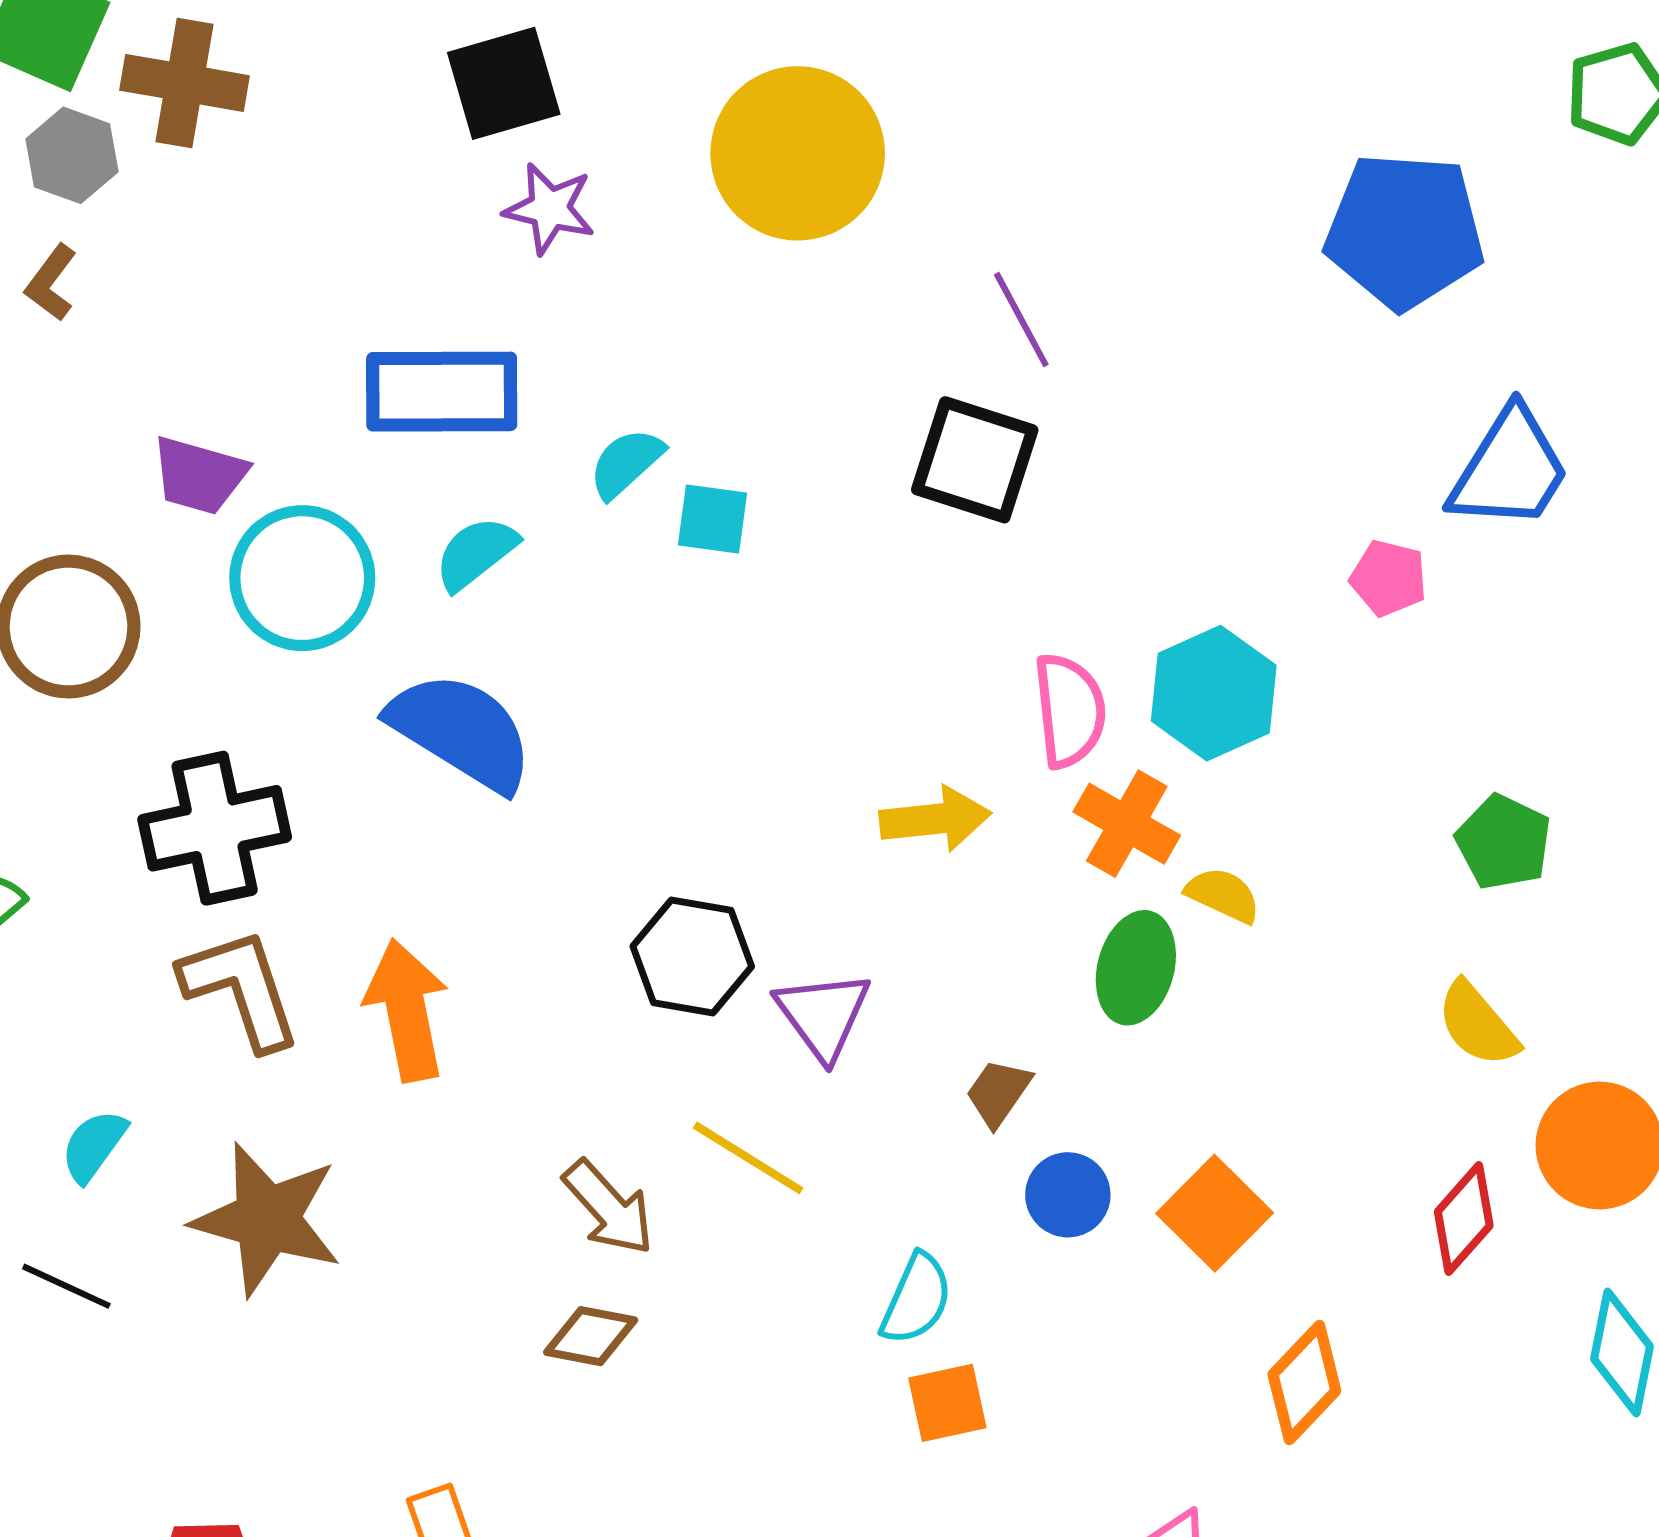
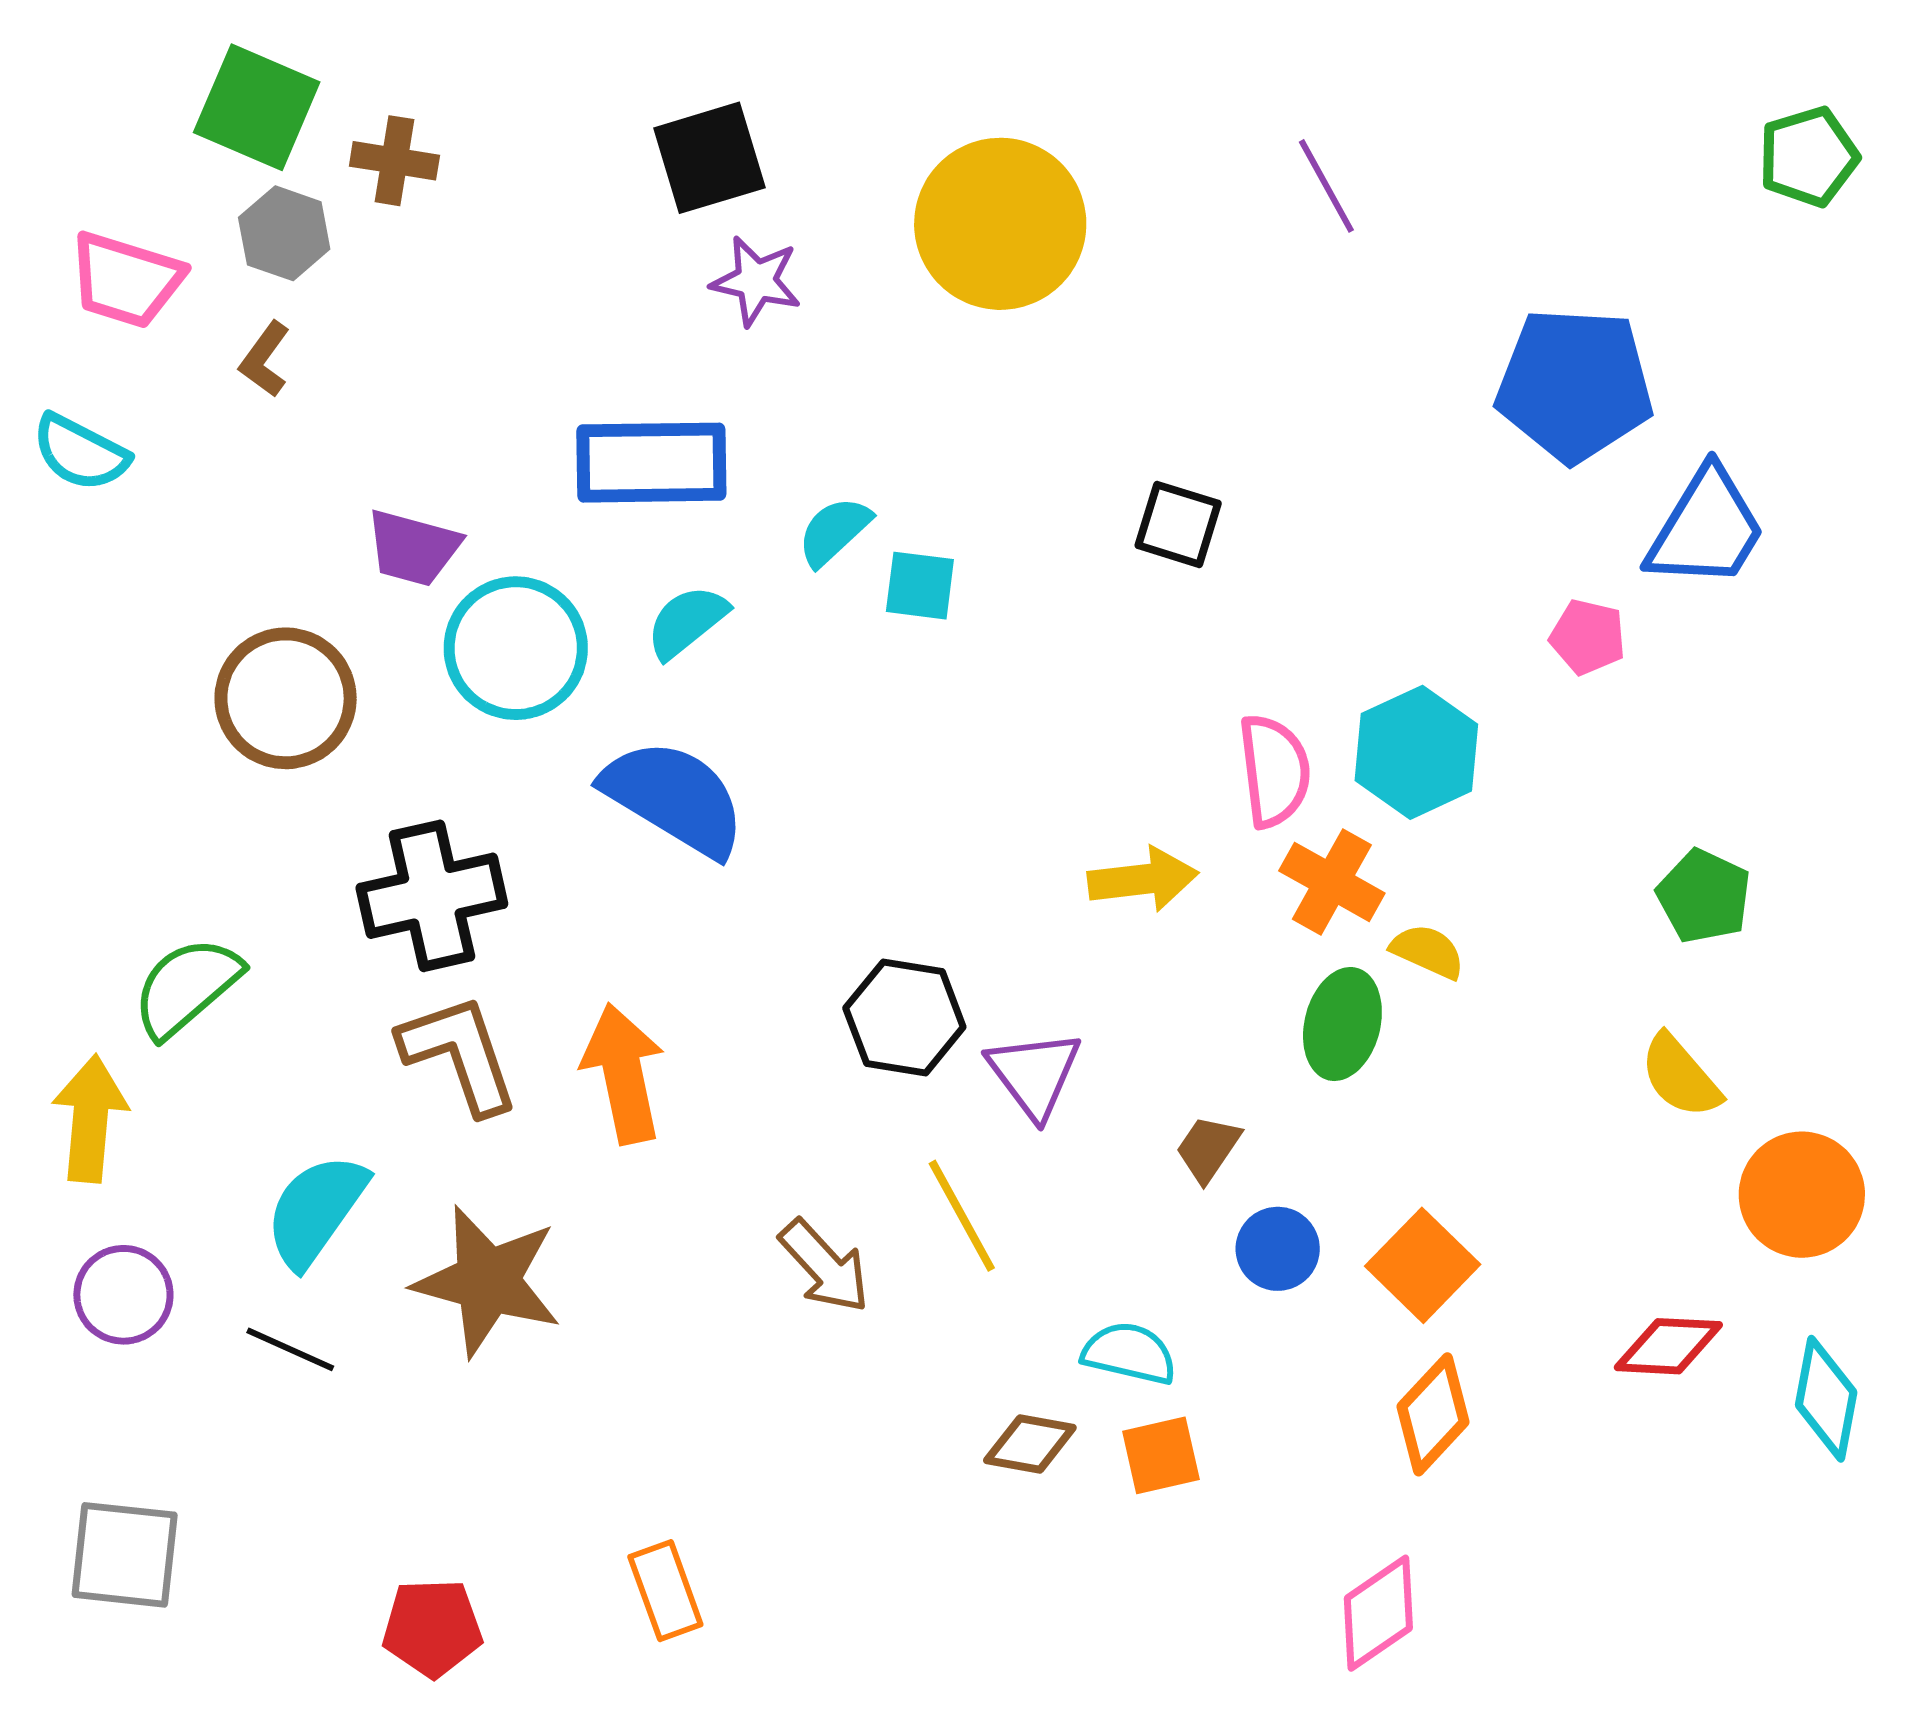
brown cross: (184, 83) -> (394, 161), size x0.7
blue pentagon: (1405, 231) -> (1575, 385), moved
purple line: (1021, 320) -> (1326, 186), moved
black square: (975, 460) -> (1178, 524), size x0.7
cyan semicircle: (94, 1146) -> (316, 1210), size x1.6
yellow line: (748, 1158) -> (962, 1216), turned 30
red diamond: (1464, 1219) -> (1668, 1346), moved, turned 52
cyan semicircle: (916, 1299) -> (1129, 1353), turned -100
brown diamond: (591, 1336) -> (1030, 1444), moved
orange diamond: (1304, 1383) -> (1433, 1414), moved

